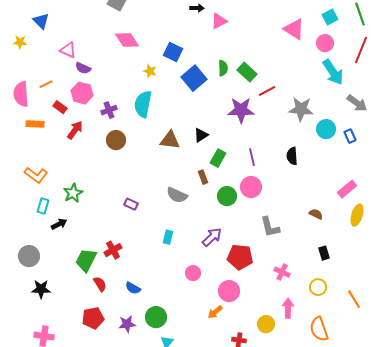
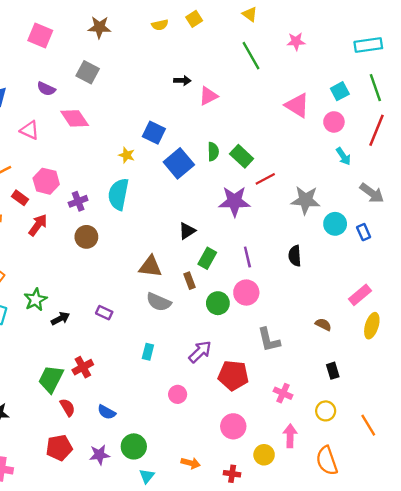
pink diamond: (127, 40) -> (75, 118), moved
purple semicircle: (83, 68) -> (46, 89), moved
cyan arrow: (333, 72) -> (343, 156), size x0.6
brown triangle: (170, 140) -> (150, 266), moved
black arrow: (59, 224) -> (60, 319), moved
pink circle: (229, 291) -> (233, 426), moved
orange arrow: (215, 312) -> (191, 463), moved, turned -126

